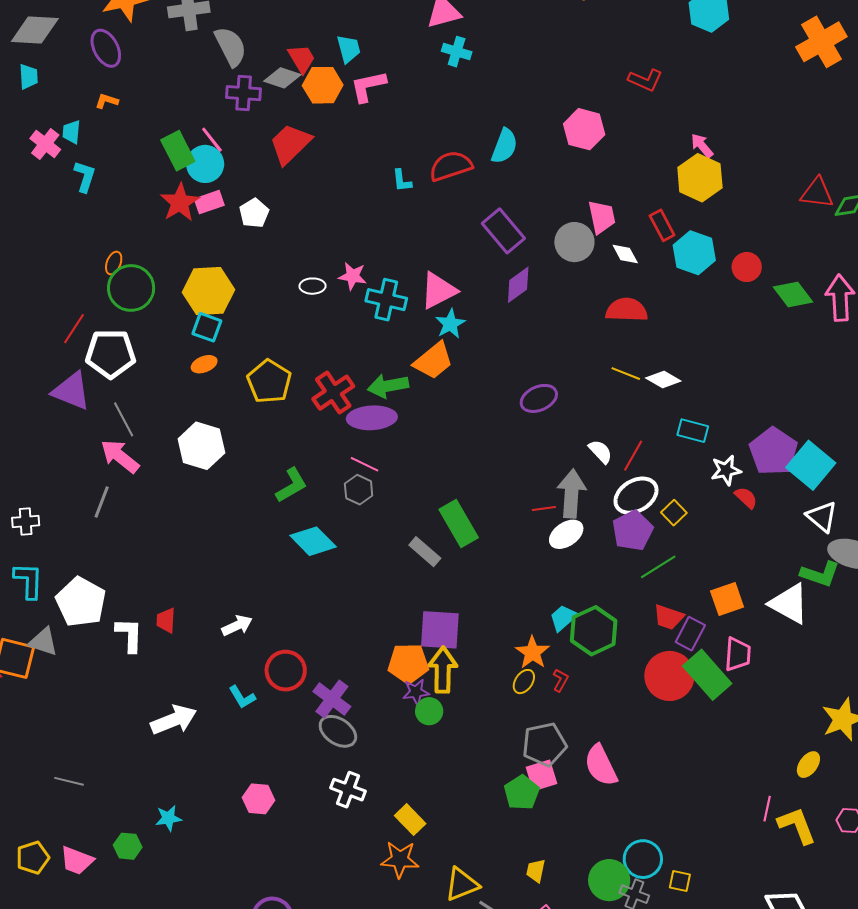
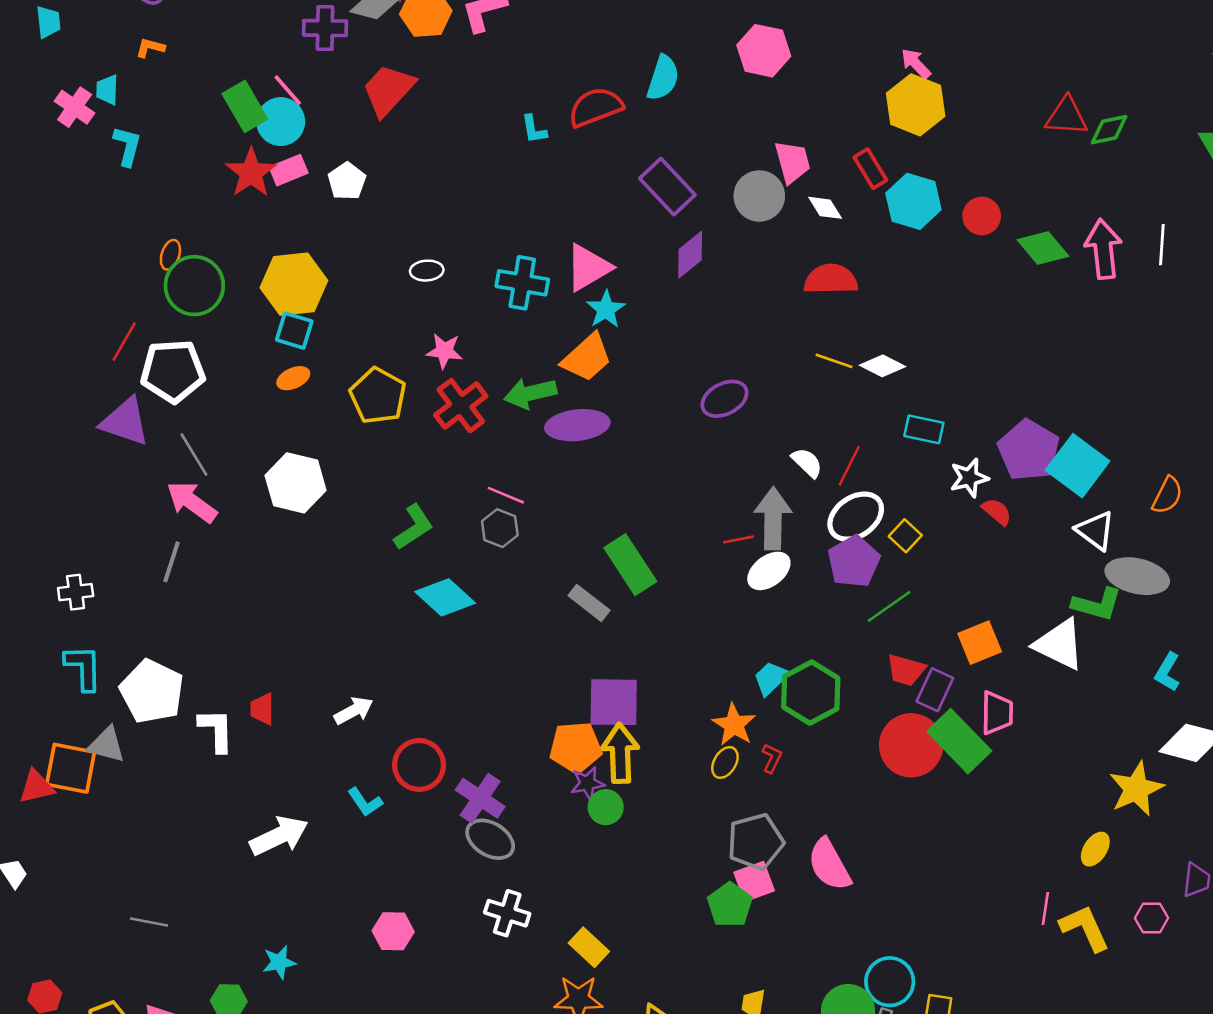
pink star: (353, 276) -> (444, 351), moved
purple ellipse: (372, 418) -> (577, 425), moved

